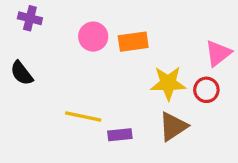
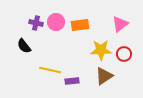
purple cross: (30, 18) -> (36, 23), moved
pink triangle: (218, 53) -> (120, 24), moved
black semicircle: (22, 73) -> (24, 46), moved

